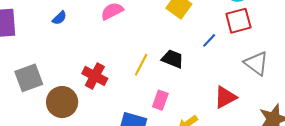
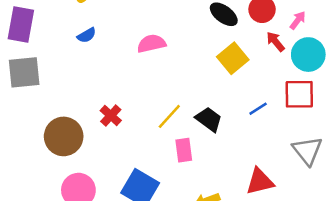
red cross: (95, 76) -> (111, 116), size x0.7
gray square: (29, 78) -> (24, 72), moved
pink rectangle: (160, 100) -> (184, 150), moved, turned -42

